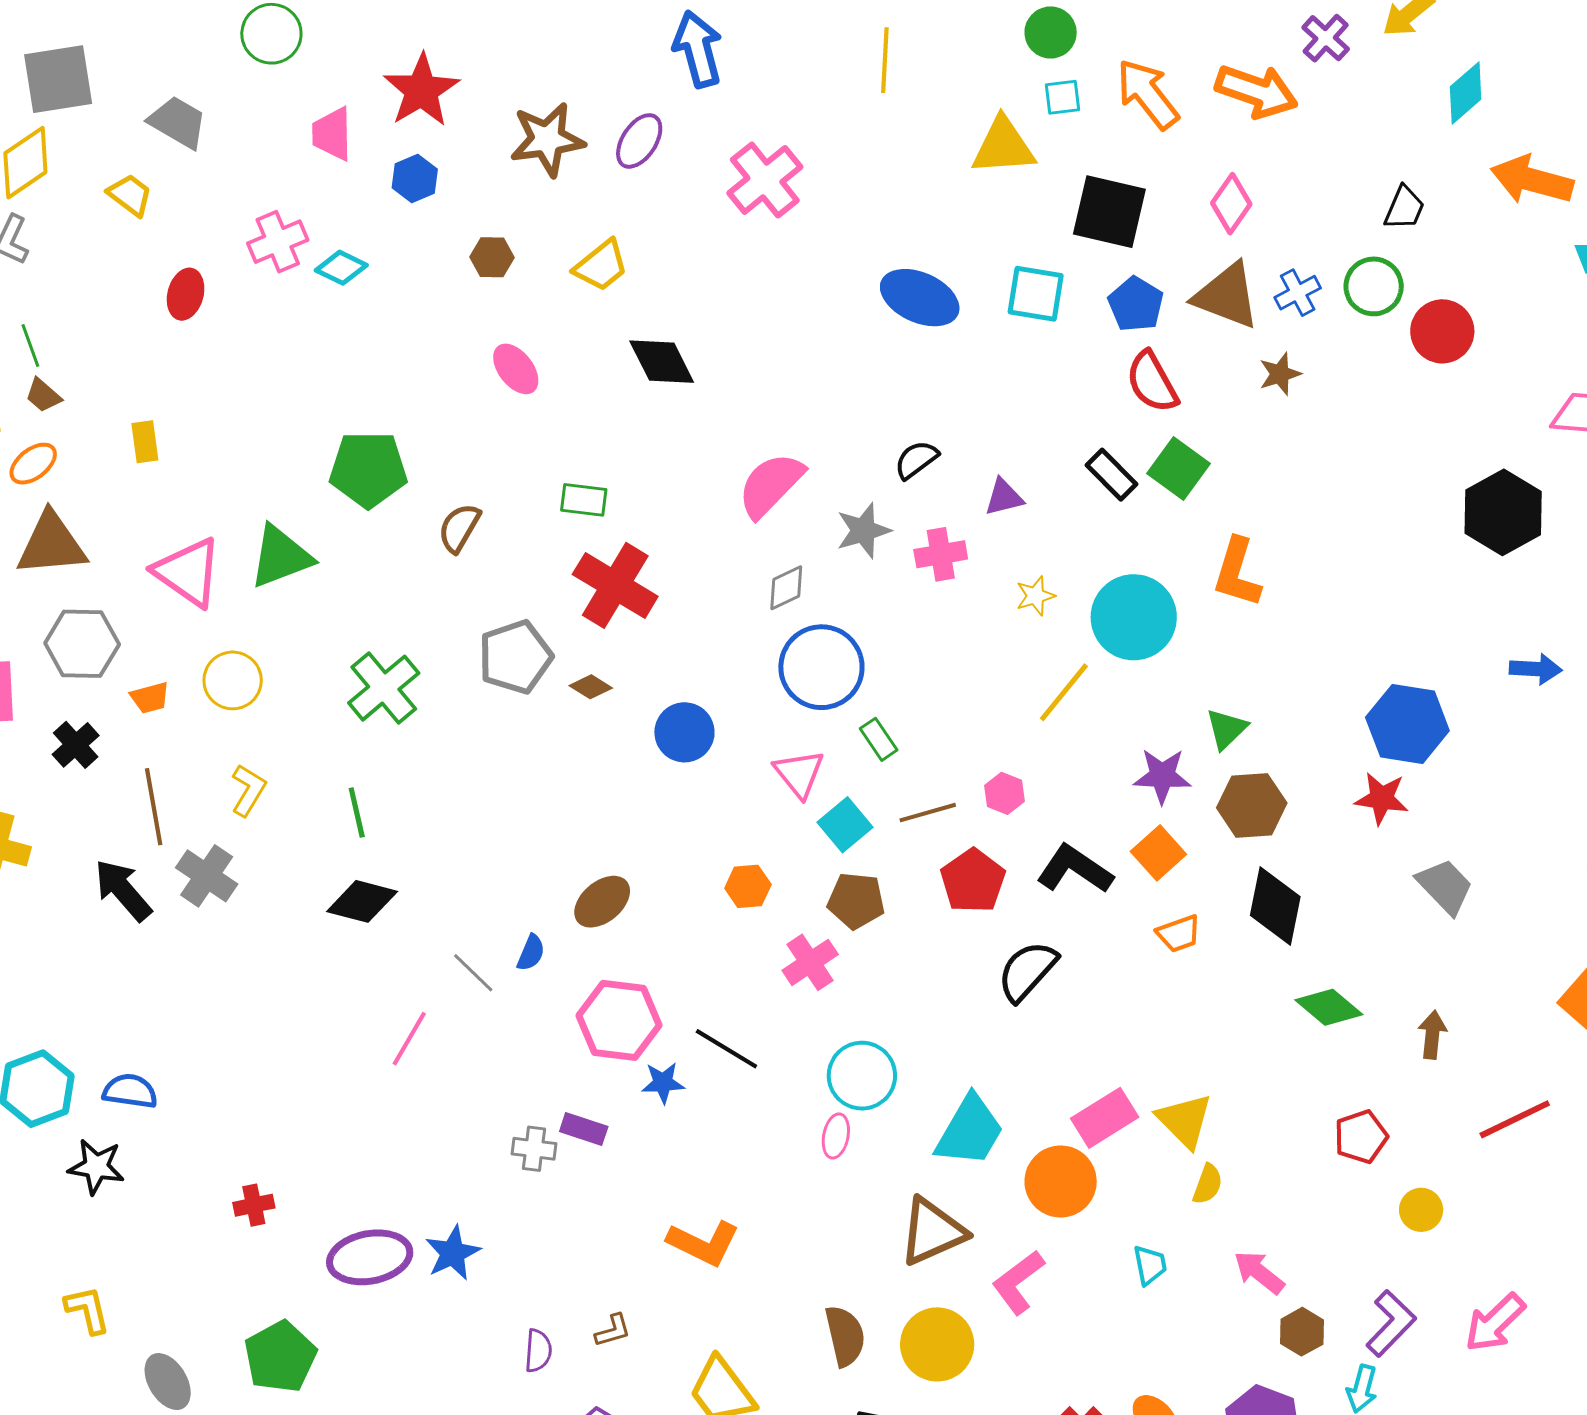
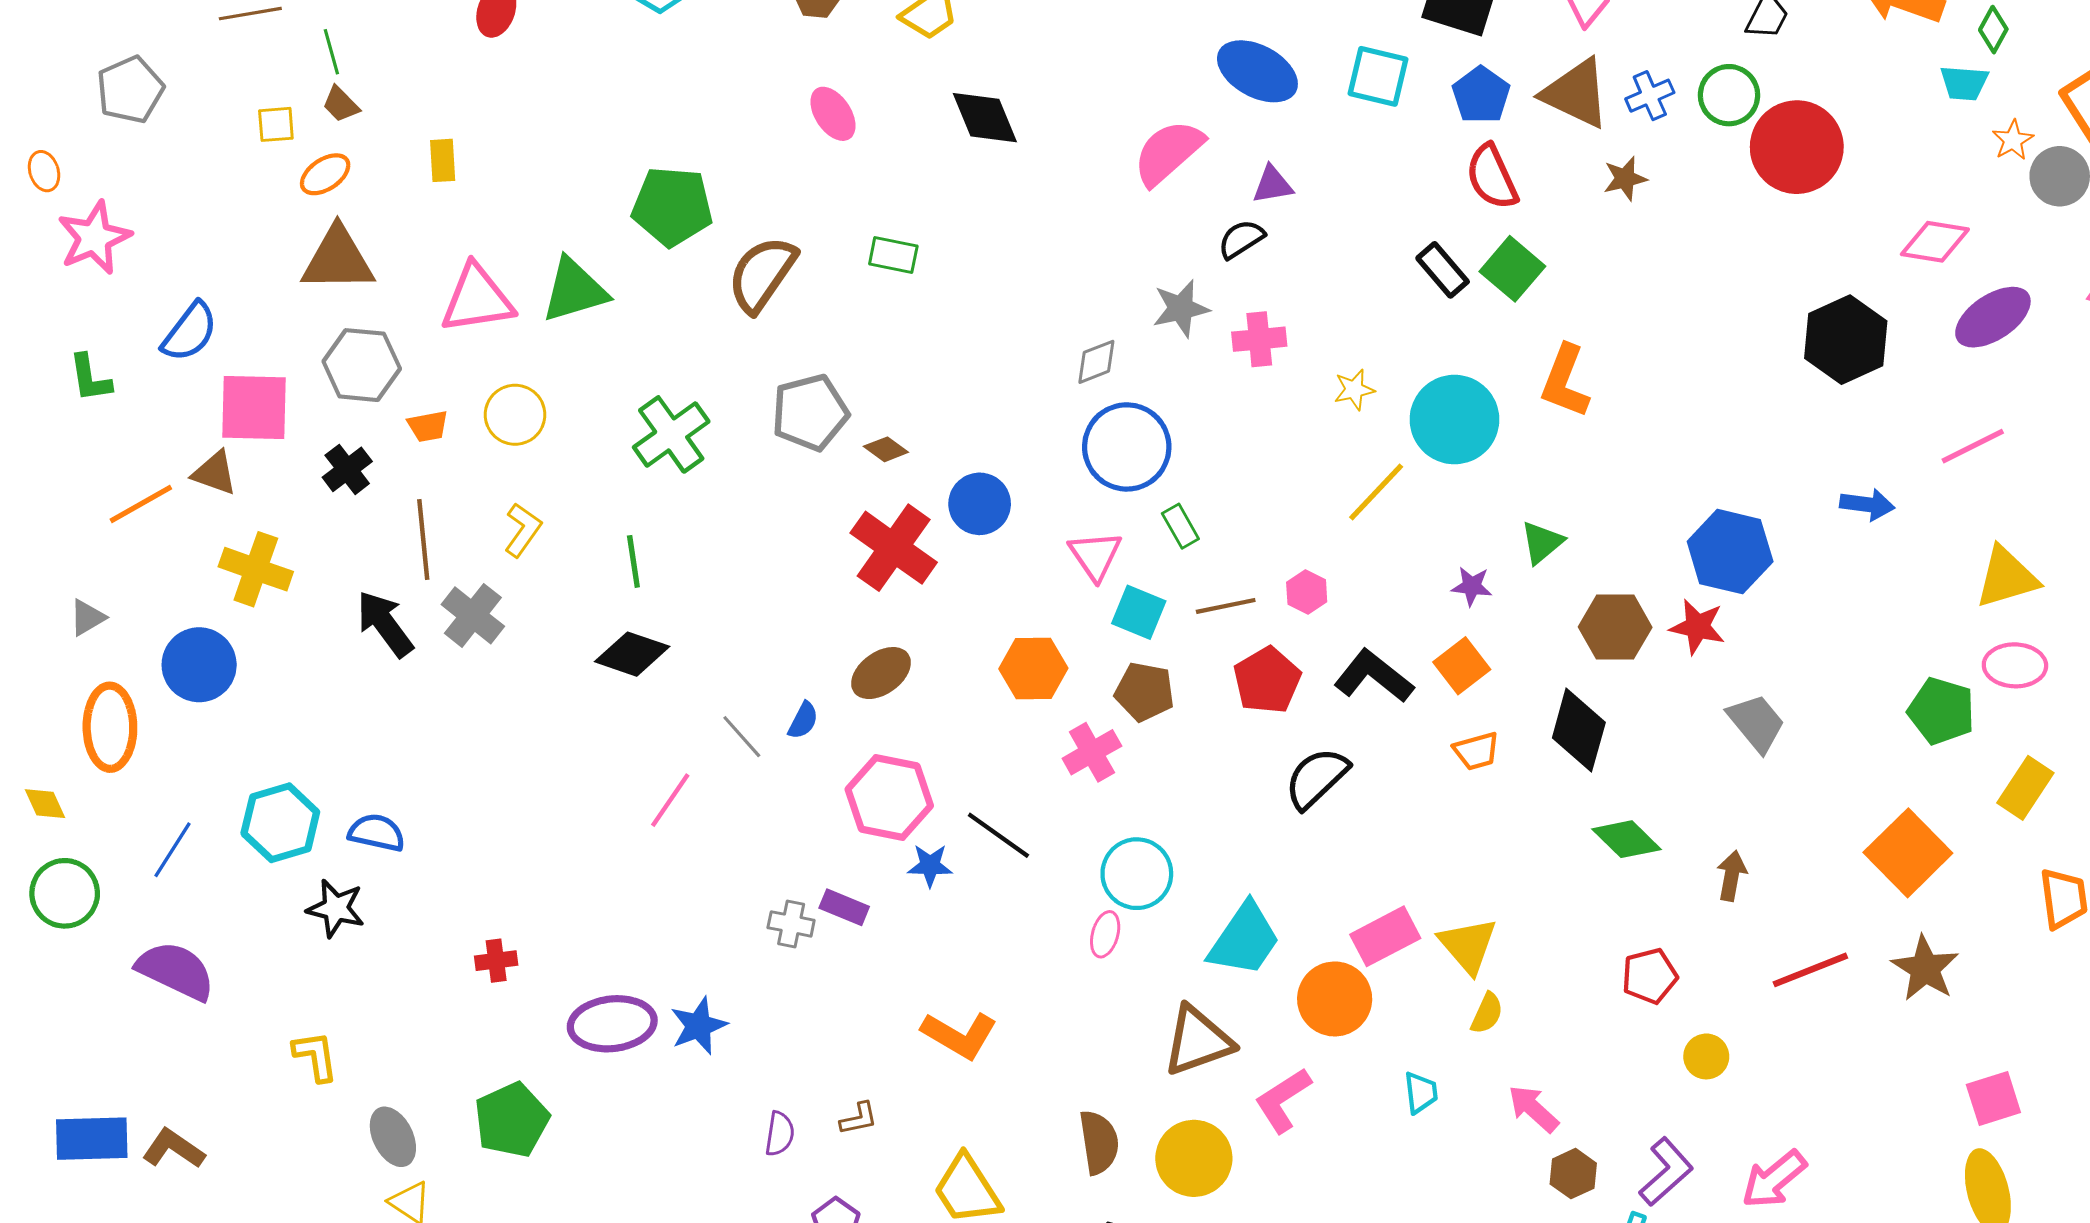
red circle: (1442, 331) -> (1797, 147), size x1.4
pink semicircle: (771, 485) -> (1168, 152), moved
purple triangle: (1004, 497) -> (1273, 185), moved
brown semicircle: (459, 528) -> (762, 274), size x1.5
pink triangle: (188, 572) -> (477, 299), turned -48
red cross: (615, 585) -> (894, 548), moved
purple star: (1162, 776) -> (1472, 586), size x0.7
brown hexagon: (1252, 805) -> (1615, 627), moved
cyan square: (845, 825) -> (1139, 612), turned -32
orange hexagon: (748, 886) -> (1033, 669), size x1.4

